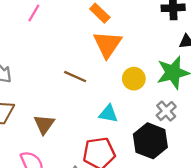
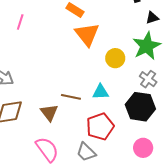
brown line: (75, 77) -> (71, 97), moved

